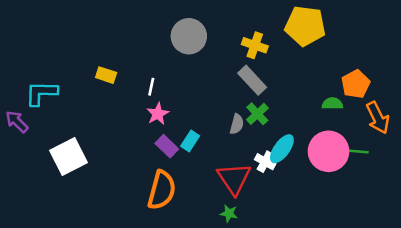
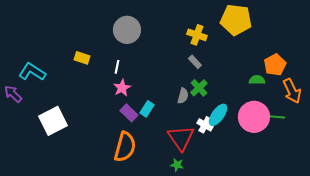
gray circle: (189, 36) -> (127, 30), moved
gray rectangle: (252, 80) -> (195, 62), size x0.6
cyan L-shape: (41, 93) -> (32, 72), turned 32

